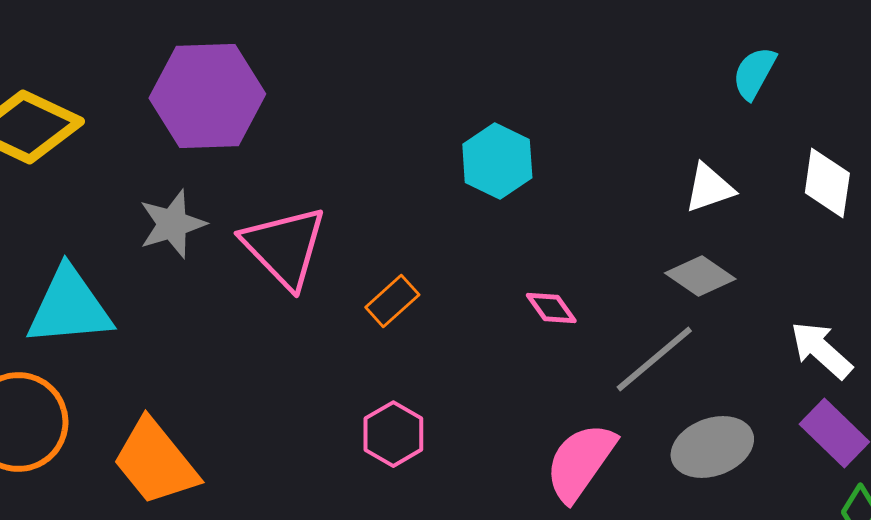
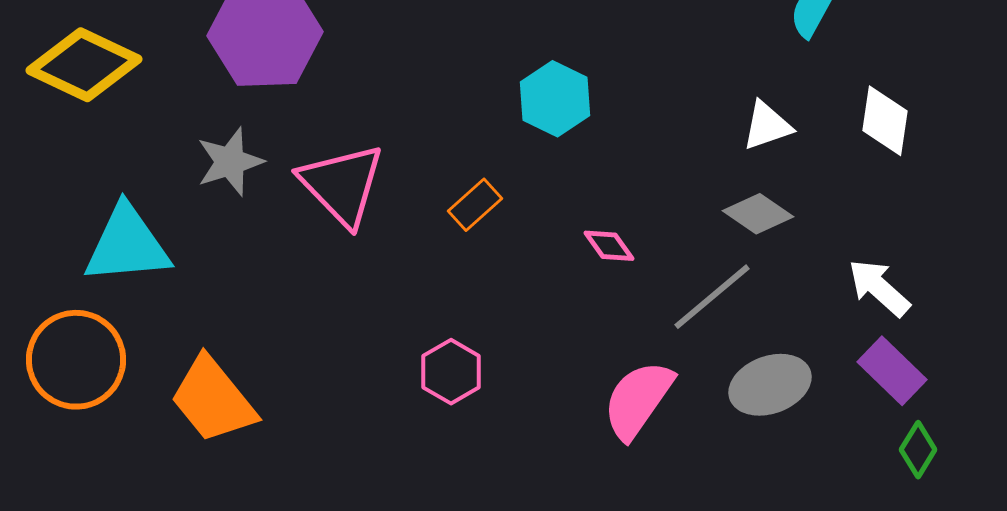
orange rectangle: (392, 301) -> (475, 205), moved

